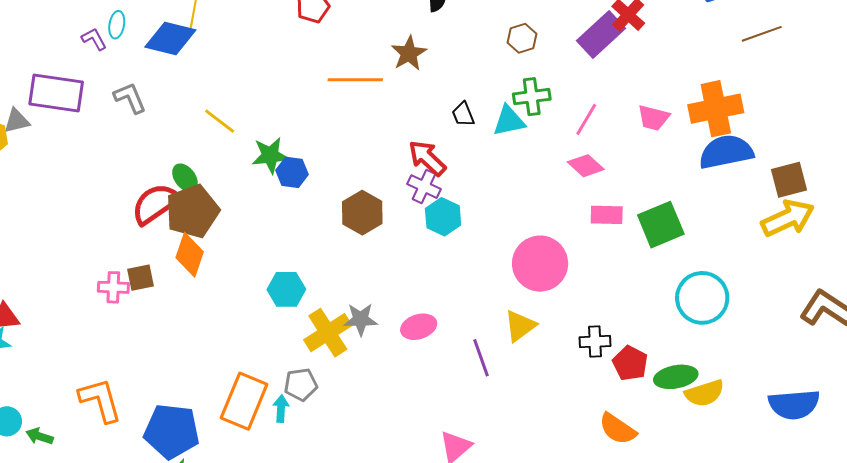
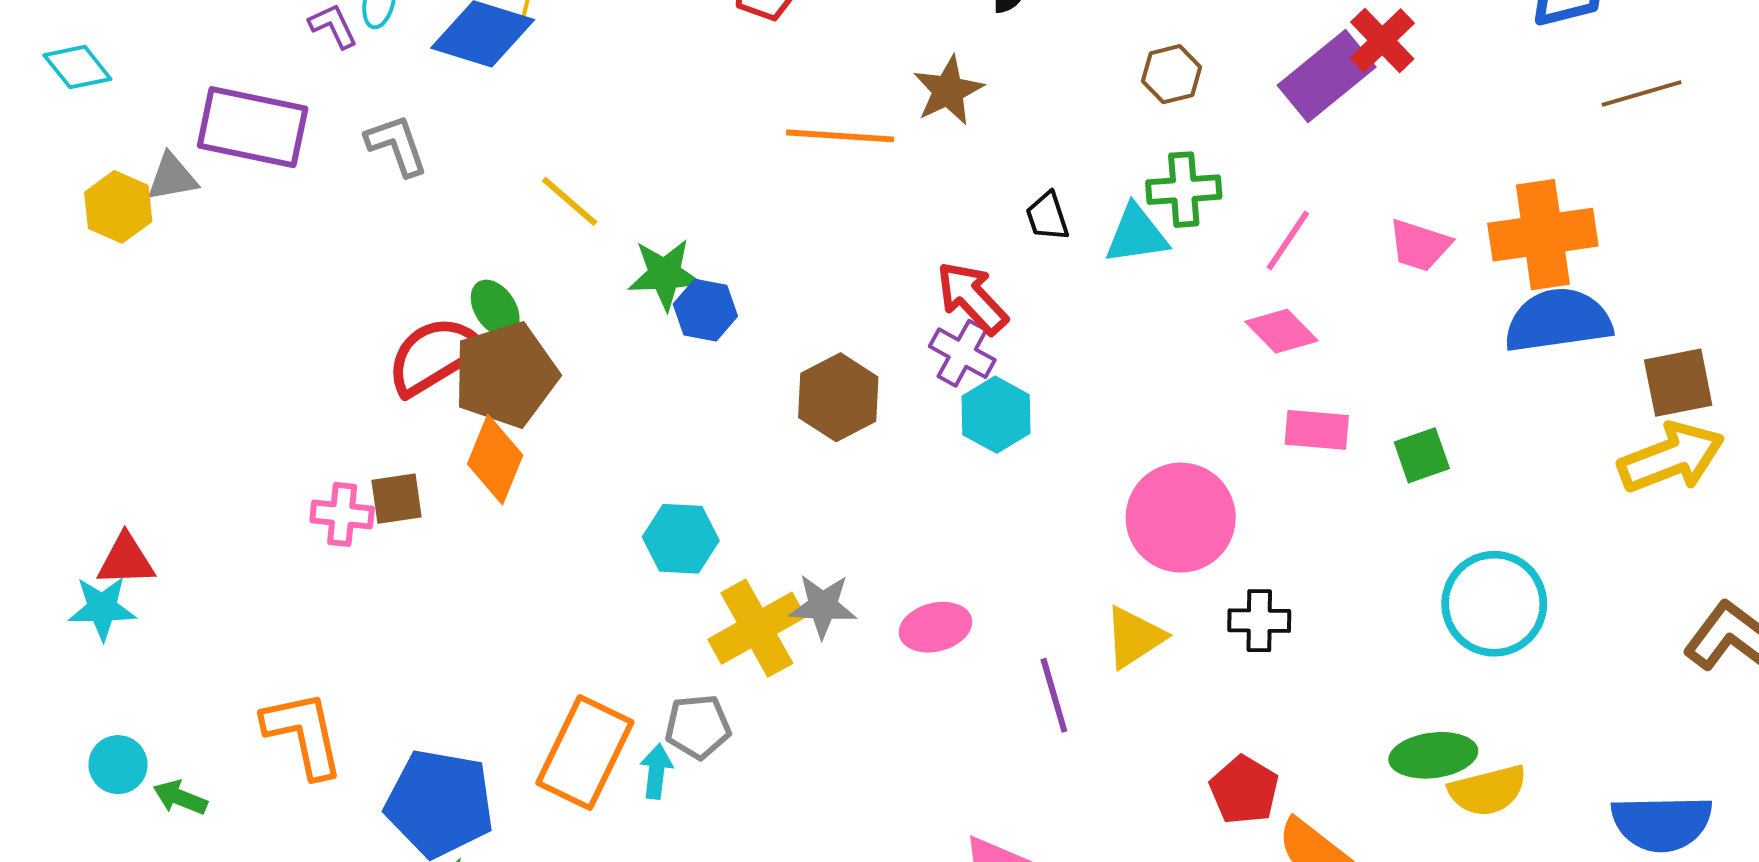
green square: (661, 225) -> (1422, 455), size x0.6
black cross: (595, 342) -> (1259, 621), moved
red pentagon: (630, 363) -> (1244, 790), moved

